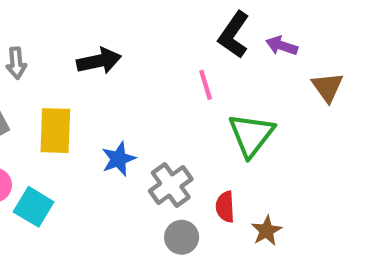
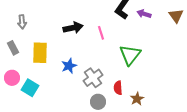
black arrow: (99, 61) -> (73, 28), moved
pink line: (206, 85) -> (101, 33), moved
brown triangle: (327, 87) -> (176, 16), moved

